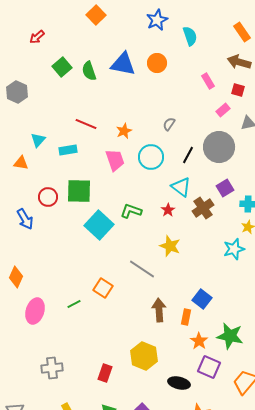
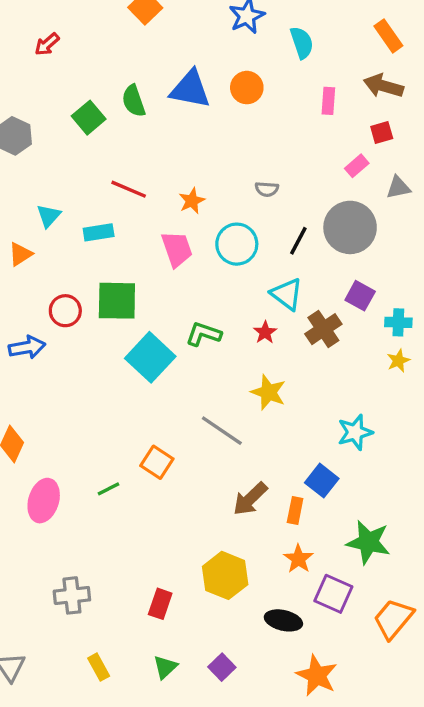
green square: (62, 67) -> (89, 118), moved
pink rectangle: (208, 81) -> (328, 101), moved, turned 35
red square: (238, 90) -> (382, 133), turned -32
gray semicircle: (169, 124) -> (267, 189), turned -120
orange triangle: (21, 163) -> (20, 254), turned -42
purple square: (225, 188) -> (360, 296), turned -30
blue arrow: (25, 219) -> (27, 347), turned -70
cyan star: (234, 249) -> (355, 432), moved
brown arrow: (159, 310) -> (250, 499), turned -130
orange star: (199, 341) -> (298, 559), moved

